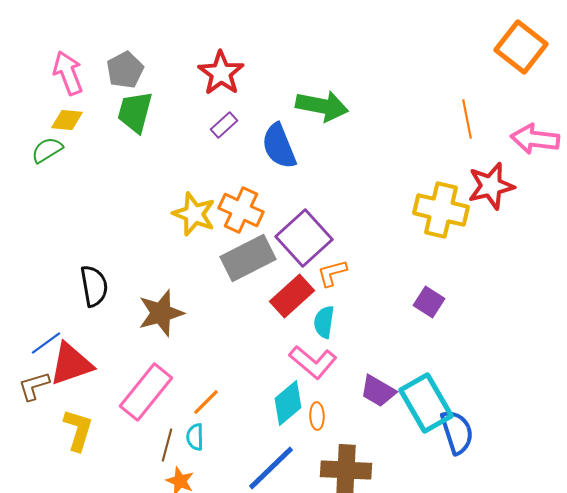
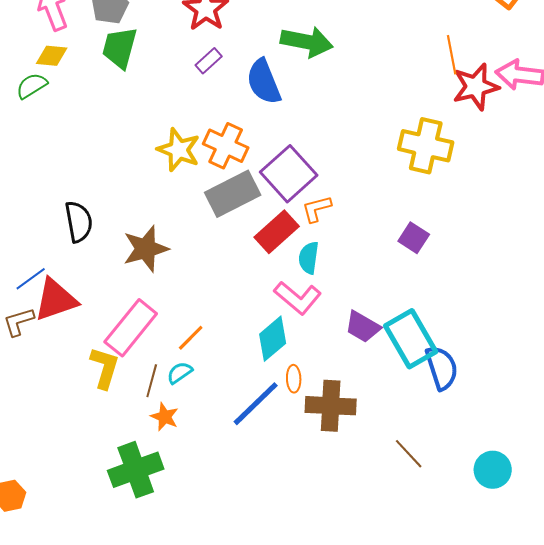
red star: (491, 186) -> (476, 87), moved
orange ellipse: (317, 416) -> (294, 379), moved
yellow L-shape: (78, 430) -> (105, 368), moved
cyan semicircle: (195, 437) -> (180, 373), turned 56

